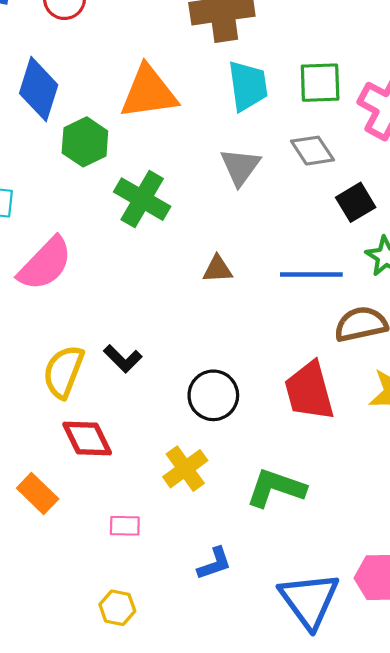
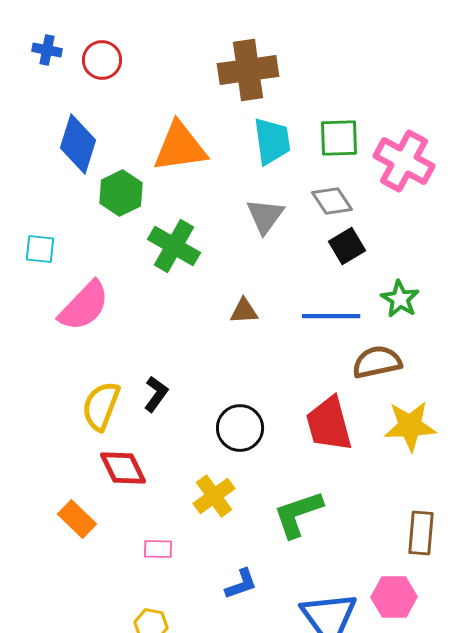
black square: (356, 202) -> (347, 246), moved
black L-shape: (123, 359) -> (156, 394), turned -99
green L-shape: (276, 488) -> (298, 514), turned -38

